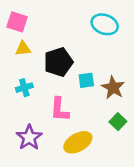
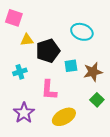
cyan ellipse: (105, 24) -> (82, 32), moved
yellow triangle: (23, 49) -> (27, 40), moved
brown star: (113, 88) -> (93, 72), turned 30

